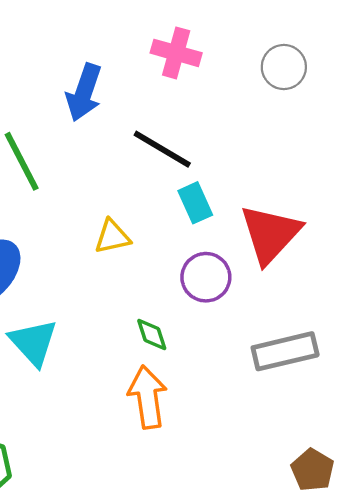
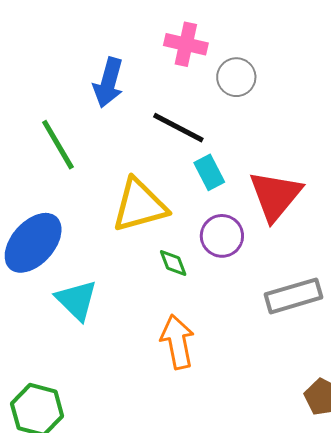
gray circle: (284, 67) -> (236, 77), moved
yellow triangle: (112, 237) -> (140, 205), size x1.8
green diamond: (152, 335) -> (173, 263), moved

